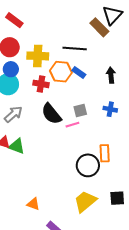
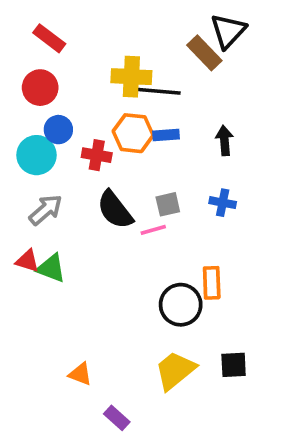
yellow cross: (38, 56) -> (131, 77), moved
blue circle: (11, 69) -> (58, 130), moved
blue rectangle: (79, 73) -> (166, 135), turned -40

